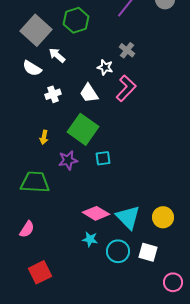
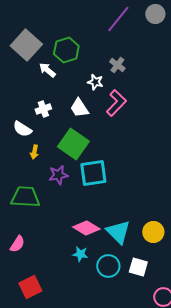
green hexagon: (76, 20) -> (66, 50), moved
white semicircle: (32, 68) -> (22, 129), moved
cyan square: (103, 158) -> (93, 173), size x1.8

